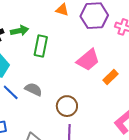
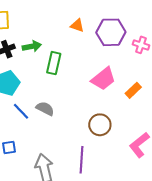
orange rectangle: (111, 77) -> (133, 90), moved
brown circle: (67, 106) -> (100, 125), moved

